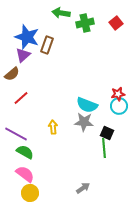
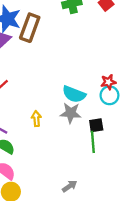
brown rectangle: (47, 45) -> (30, 28), size x1.4
black square: (107, 133) -> (96, 125), turned -32

